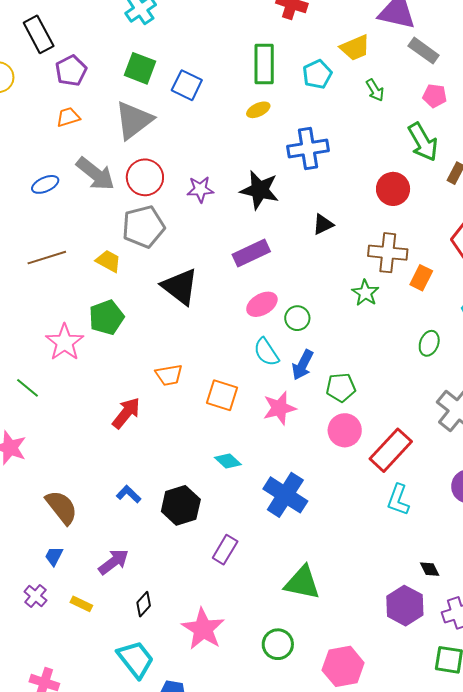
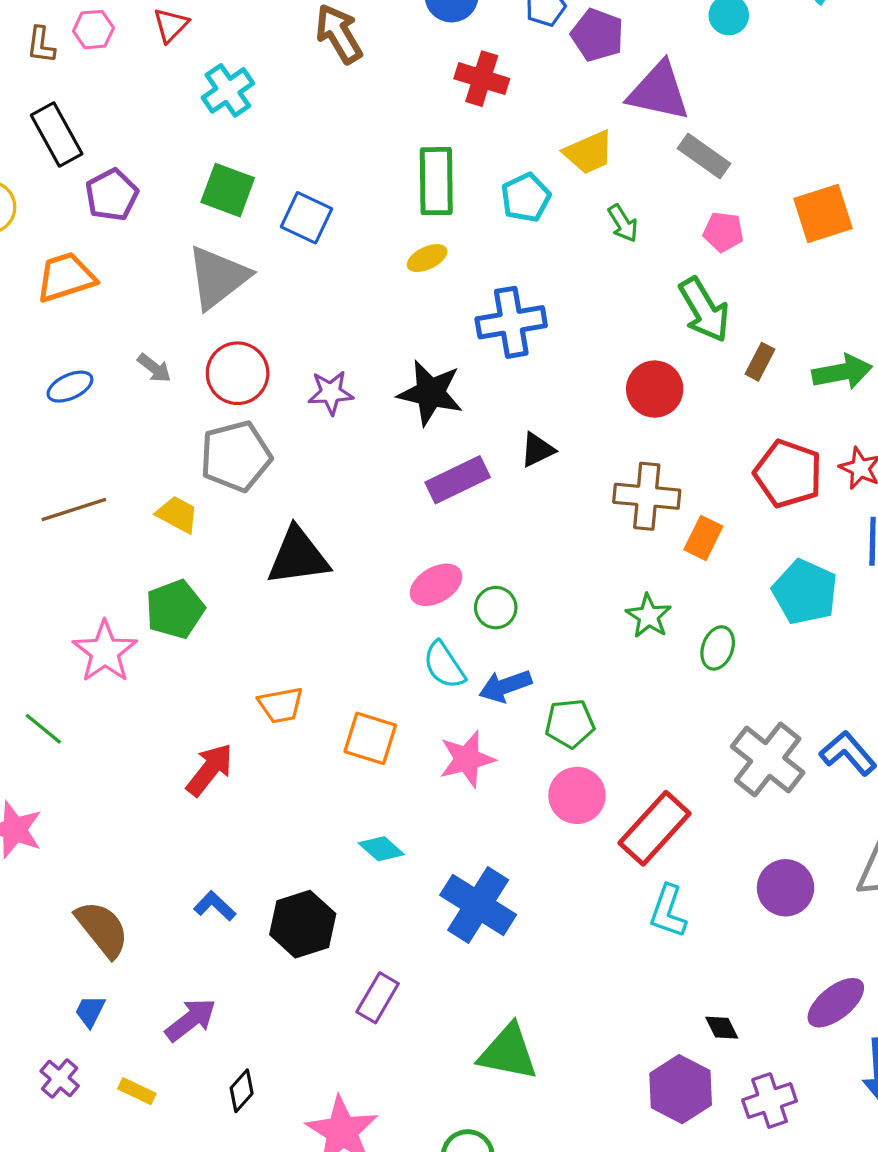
orange trapezoid: (68, 117) -> (66, 277), moved, size x1.5
gray arrow: (95, 174) -> (154, 368), size x0.5
purple rectangle: (251, 253) -> (458, 480), moved
black triangle: (180, 287) -> (298, 556), turned -45
green star: (365, 293) -> (649, 616), moved
blue arrow: (303, 365) -> (505, 686), turned 44

